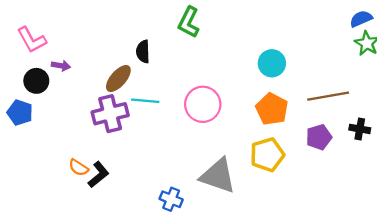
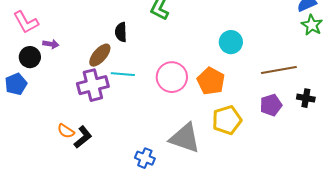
orange pentagon: (272, 109) -> (211, 81), moved
blue pentagon: (20, 113) -> (16, 84), turned 30

